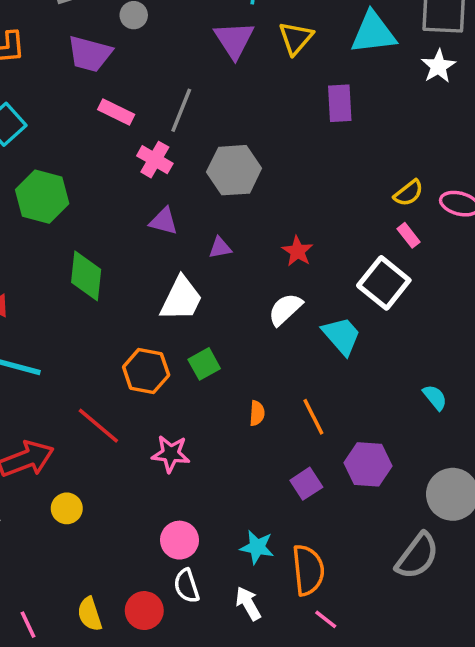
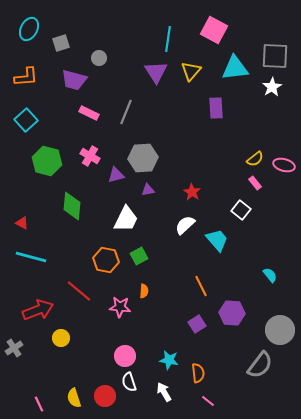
pink cross: (155, 160) -> (90, 156), moved
gray hexagon: (234, 170) -> (143, 158), moved
purple triangle: (164, 221) -> (116, 175), turned -30
white square: (384, 283) -> (241, 210), size x0.7
orange semicircle: (257, 413) -> (144, 291), moved
orange semicircle: (308, 570) -> (198, 373), size x0.7

